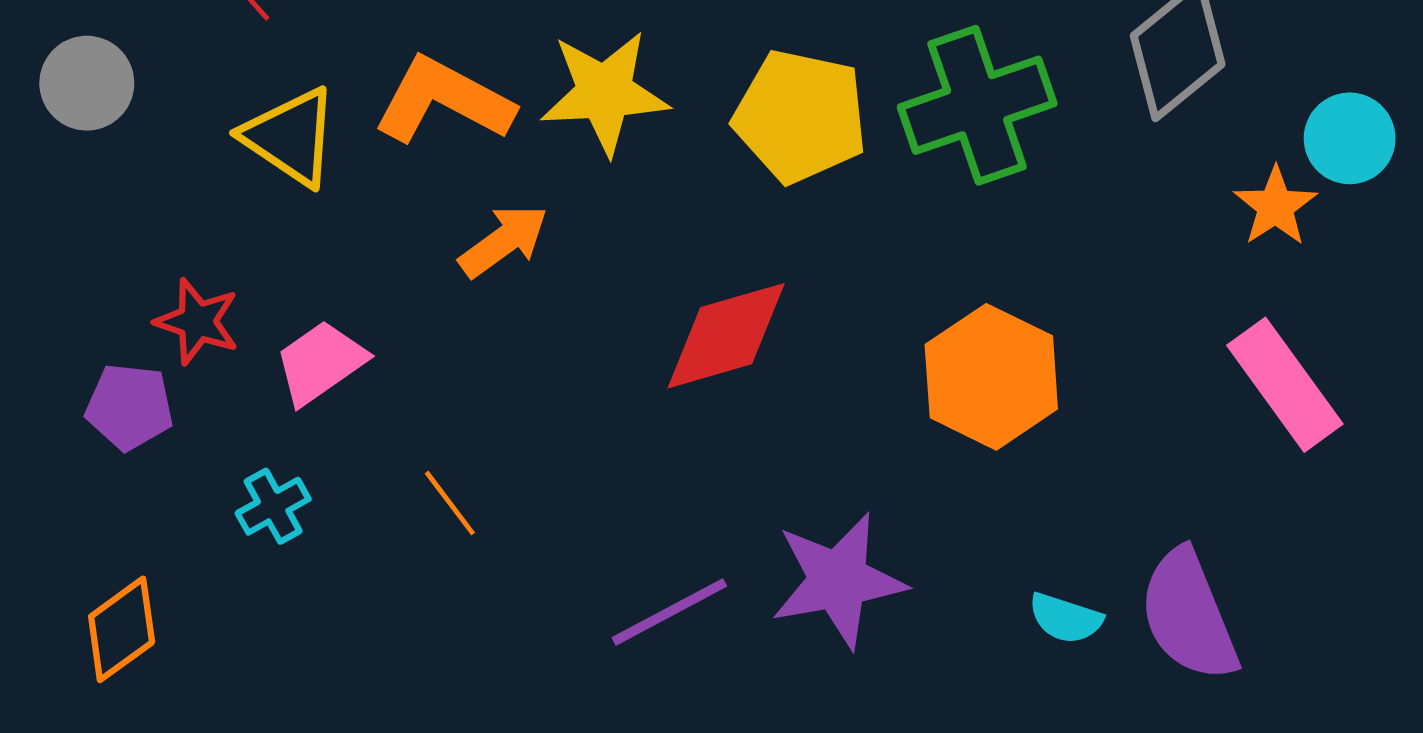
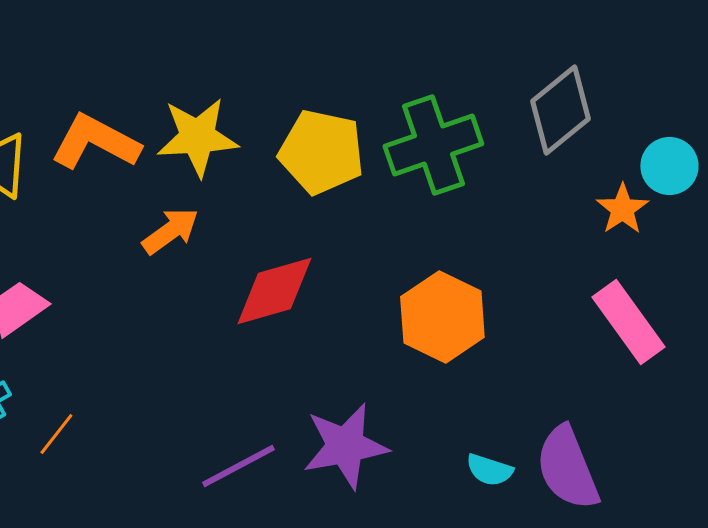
orange arrow: (504, 241) -> (170, 231), moved
orange line: (450, 503) -> (56, 434), moved, turned 75

